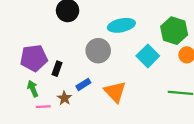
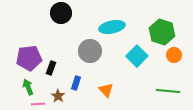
blue rectangle: (83, 84) -> (76, 83), turned -40
orange triangle: (115, 92) -> (106, 90), size x0.7

